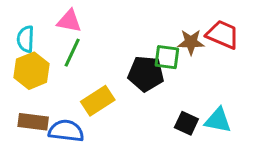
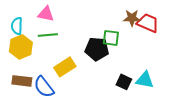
brown star: (191, 42) -> (132, 18), moved
green line: (72, 53) -> (48, 35), turned 60
blue semicircle: (66, 131) -> (44, 87), turned -135

